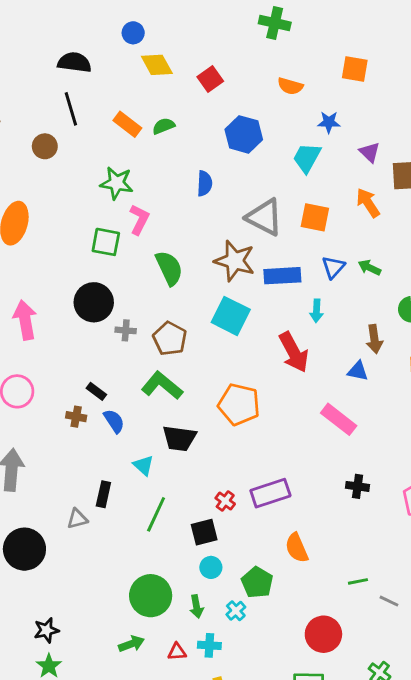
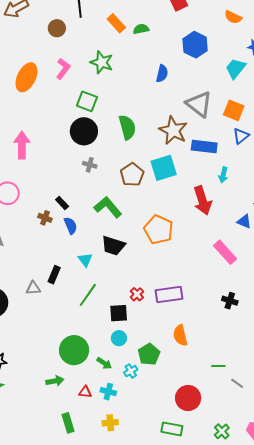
pink L-shape: (139, 219) -> (63, 69), moved
blue triangle: (333, 267) -> (241, 136), moved
black circle: (94, 302) -> (84, 131), moved
cyan square: (231, 316) -> (164, 168), turned 36
brown pentagon: (170, 339) -> (132, 175), moved
green arrow: (196, 606) -> (104, 363), turned -56

